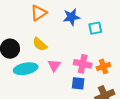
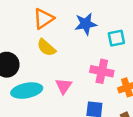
yellow semicircle: (40, 44) -> (46, 48), moved
pink cross: (83, 64) -> (102, 71), moved

